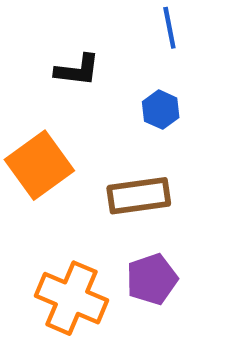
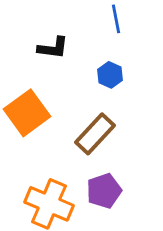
brown rectangle: (139, 196) -> (95, 134), turned -39

